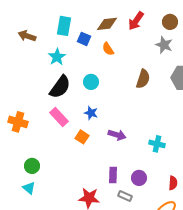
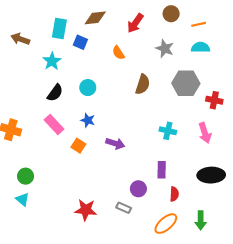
brown circle: (170, 22) -> (171, 14), moved
brown diamond: (107, 24) -> (95, 18), moved
orange semicircle: (108, 49) -> (118, 53), moved
black semicircle: (60, 87) -> (55, 93), size x0.7
cyan cross: (157, 144) -> (168, 131), moved
purple rectangle: (113, 175) -> (162, 170), moved

